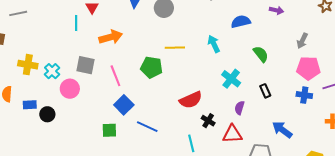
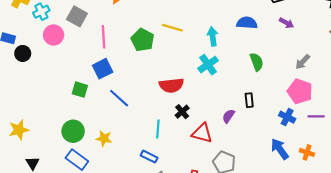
cyan cross: (231, 79) -> (208, 65), moved
purple semicircle: (240, 108) -> (228, 116), moved
blue arrow: (282, 130) -> (280, 149), moved

